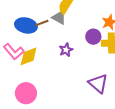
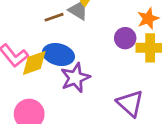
blue ellipse: (26, 25) -> (58, 54), moved
purple star: (66, 50) -> (75, 78), moved, size x1.5

